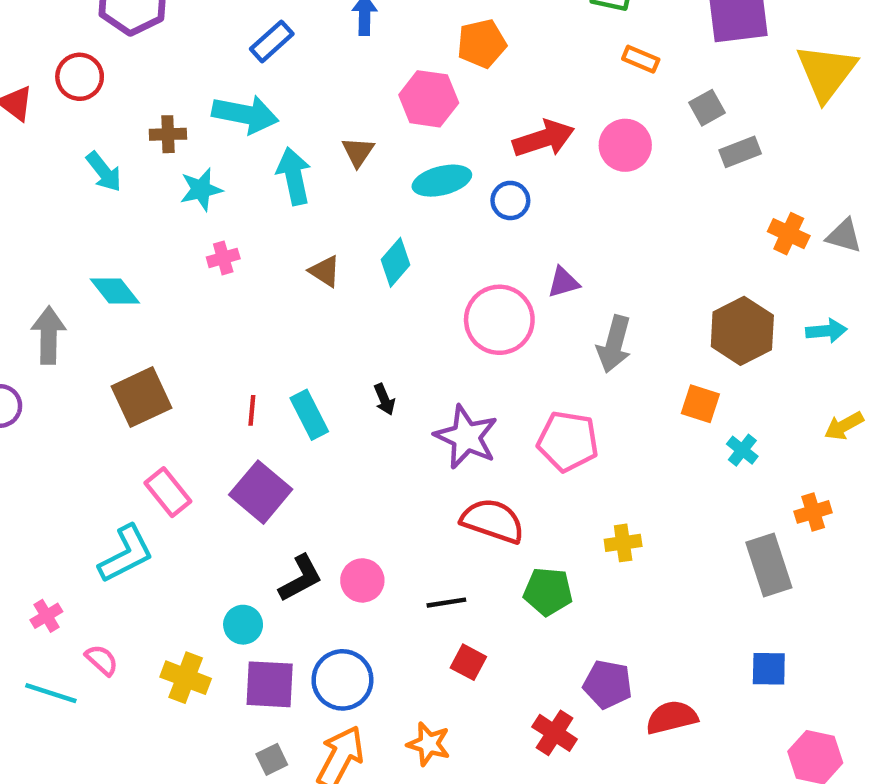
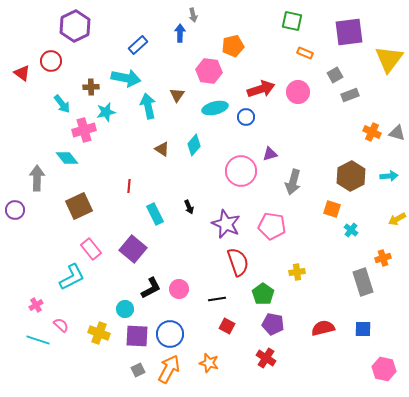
pink cross: (223, 258) -> (84, 130), moved, size x1.6
red line: (252, 410) -> (129, 186), moved
red semicircle: (493, 521) -> (238, 262), turned 52
green pentagon: (548, 592) -> (263, 294), turned 30
purple pentagon: (608, 684) -> (273, 324), moved
red semicircle: (672, 717) -> (323, 328), moved

